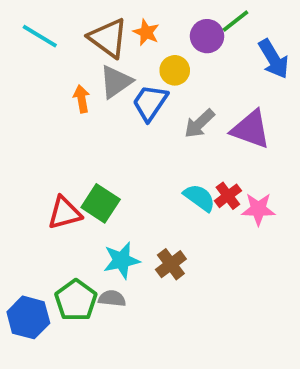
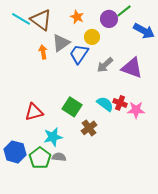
brown triangle: (108, 38) -> (41, 20), moved
blue arrow: (274, 59) -> (144, 31), turned -30
red cross: (228, 196) -> (120, 103), turned -32
green square: (101, 203) -> (72, 107), moved
cyan star: (121, 260) -> (53, 137), moved
brown cross: (171, 264) -> (89, 128), moved
blue hexagon: (28, 317) -> (15, 152), moved

